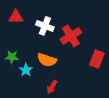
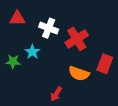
orange semicircle: (47, 60) -> (79, 73), moved
cyan star: (26, 70) -> (32, 52), moved

